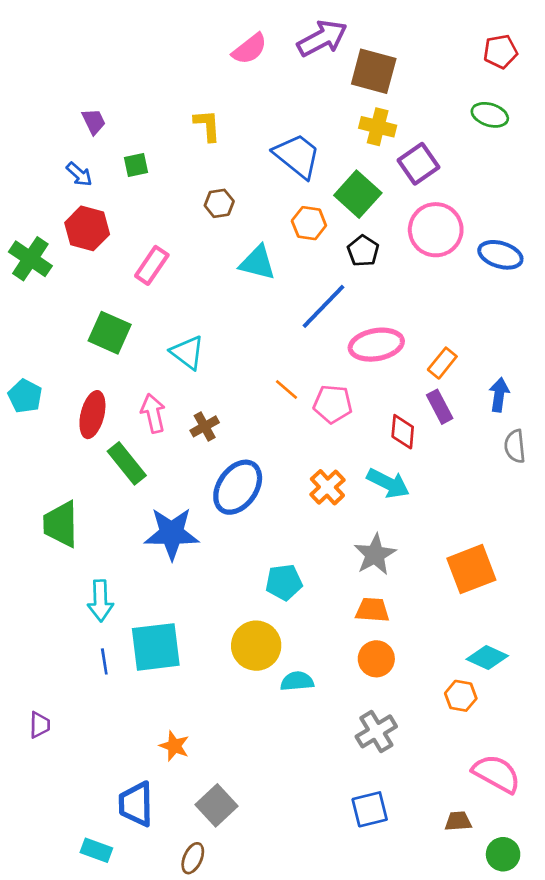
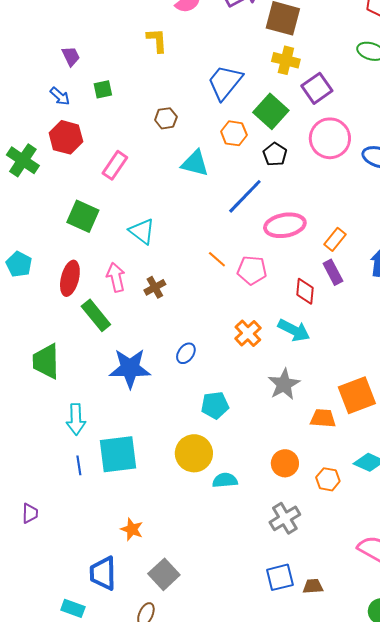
yellow L-shape: (207, 125) -> (157, 40), moved
blue trapezoid: (297, 156) -> (225, 82), turned -90
blue ellipse: (238, 487) -> (186, 353), moved, size x0.5
orange trapezoid: (372, 610) -> (323, 418), moved
orange hexagon: (461, 696) -> (328, 479), moved
brown trapezoid: (458, 821) -> (313, 586), moved

